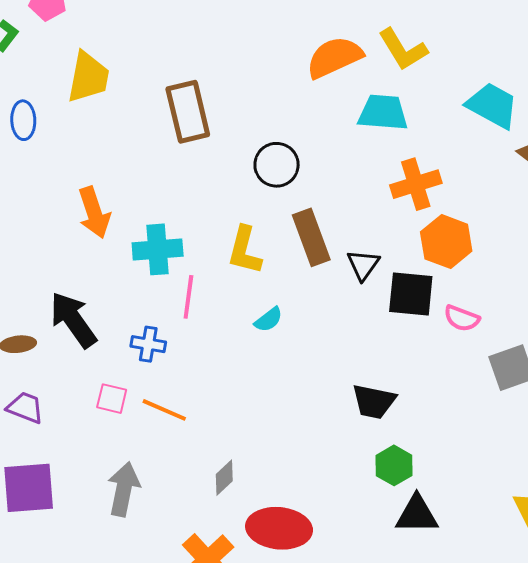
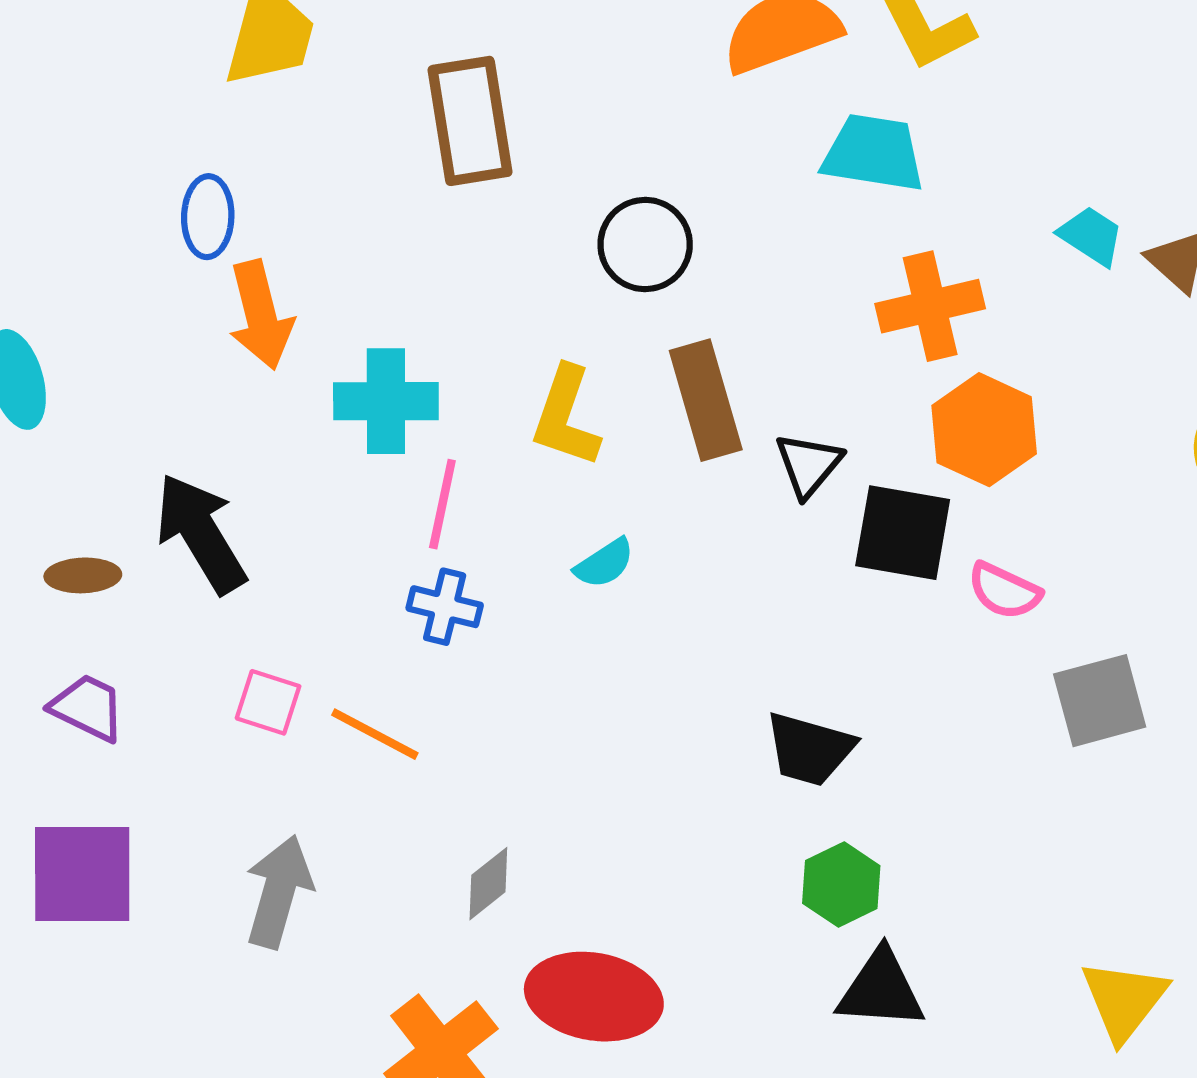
cyan trapezoid: (492, 105) -> (1091, 236), moved, size x0.6
blue ellipse: (23, 120) -> (208, 217), moved
blue cross: (148, 344) -> (445, 607), moved

